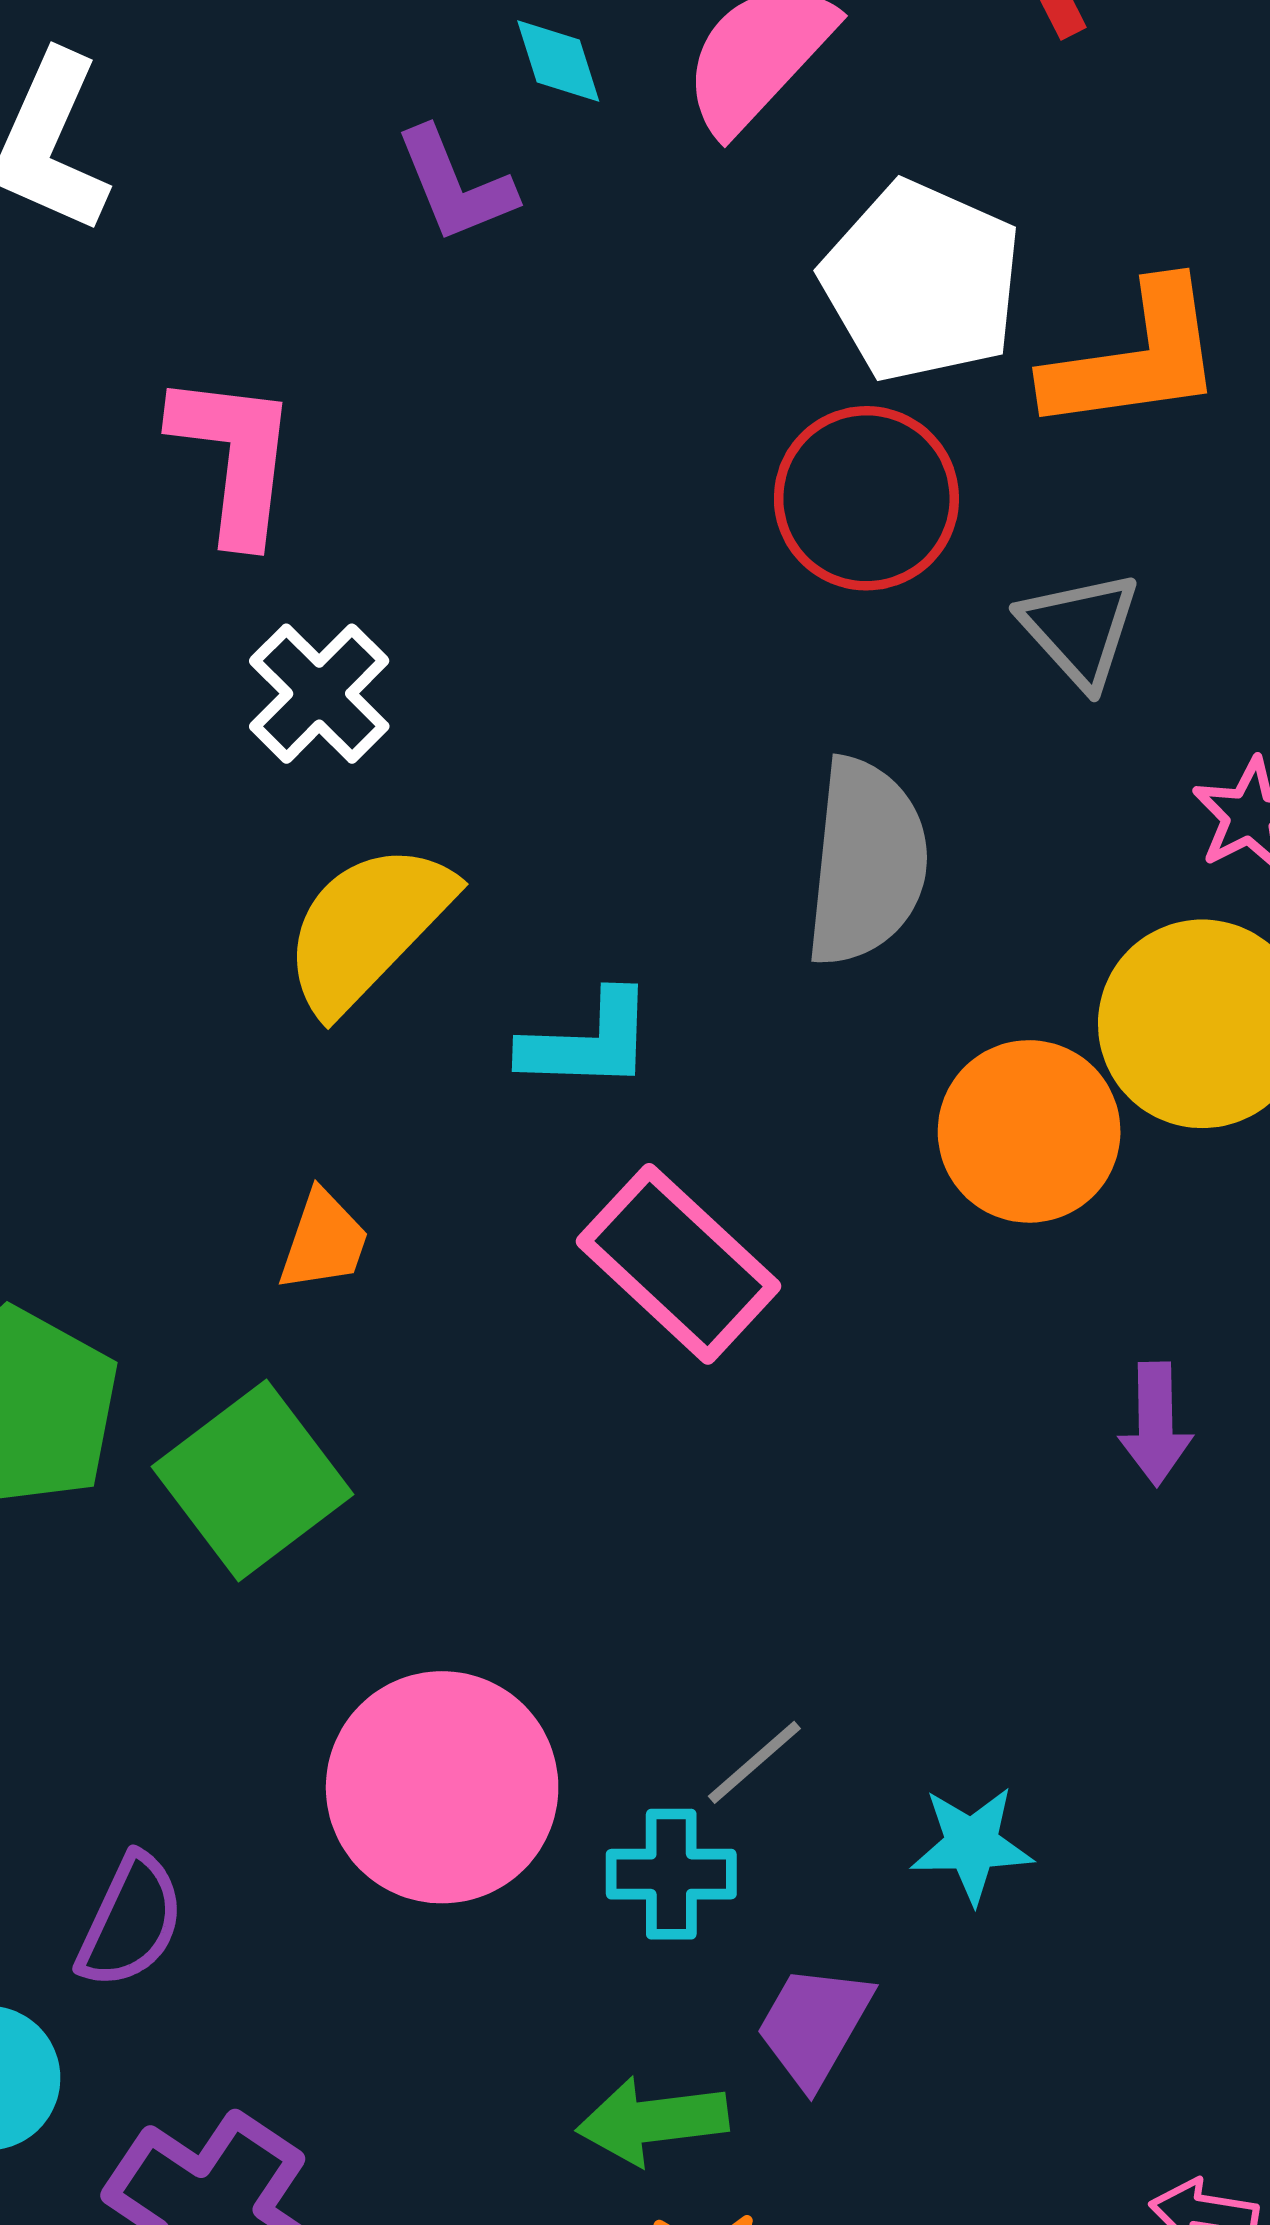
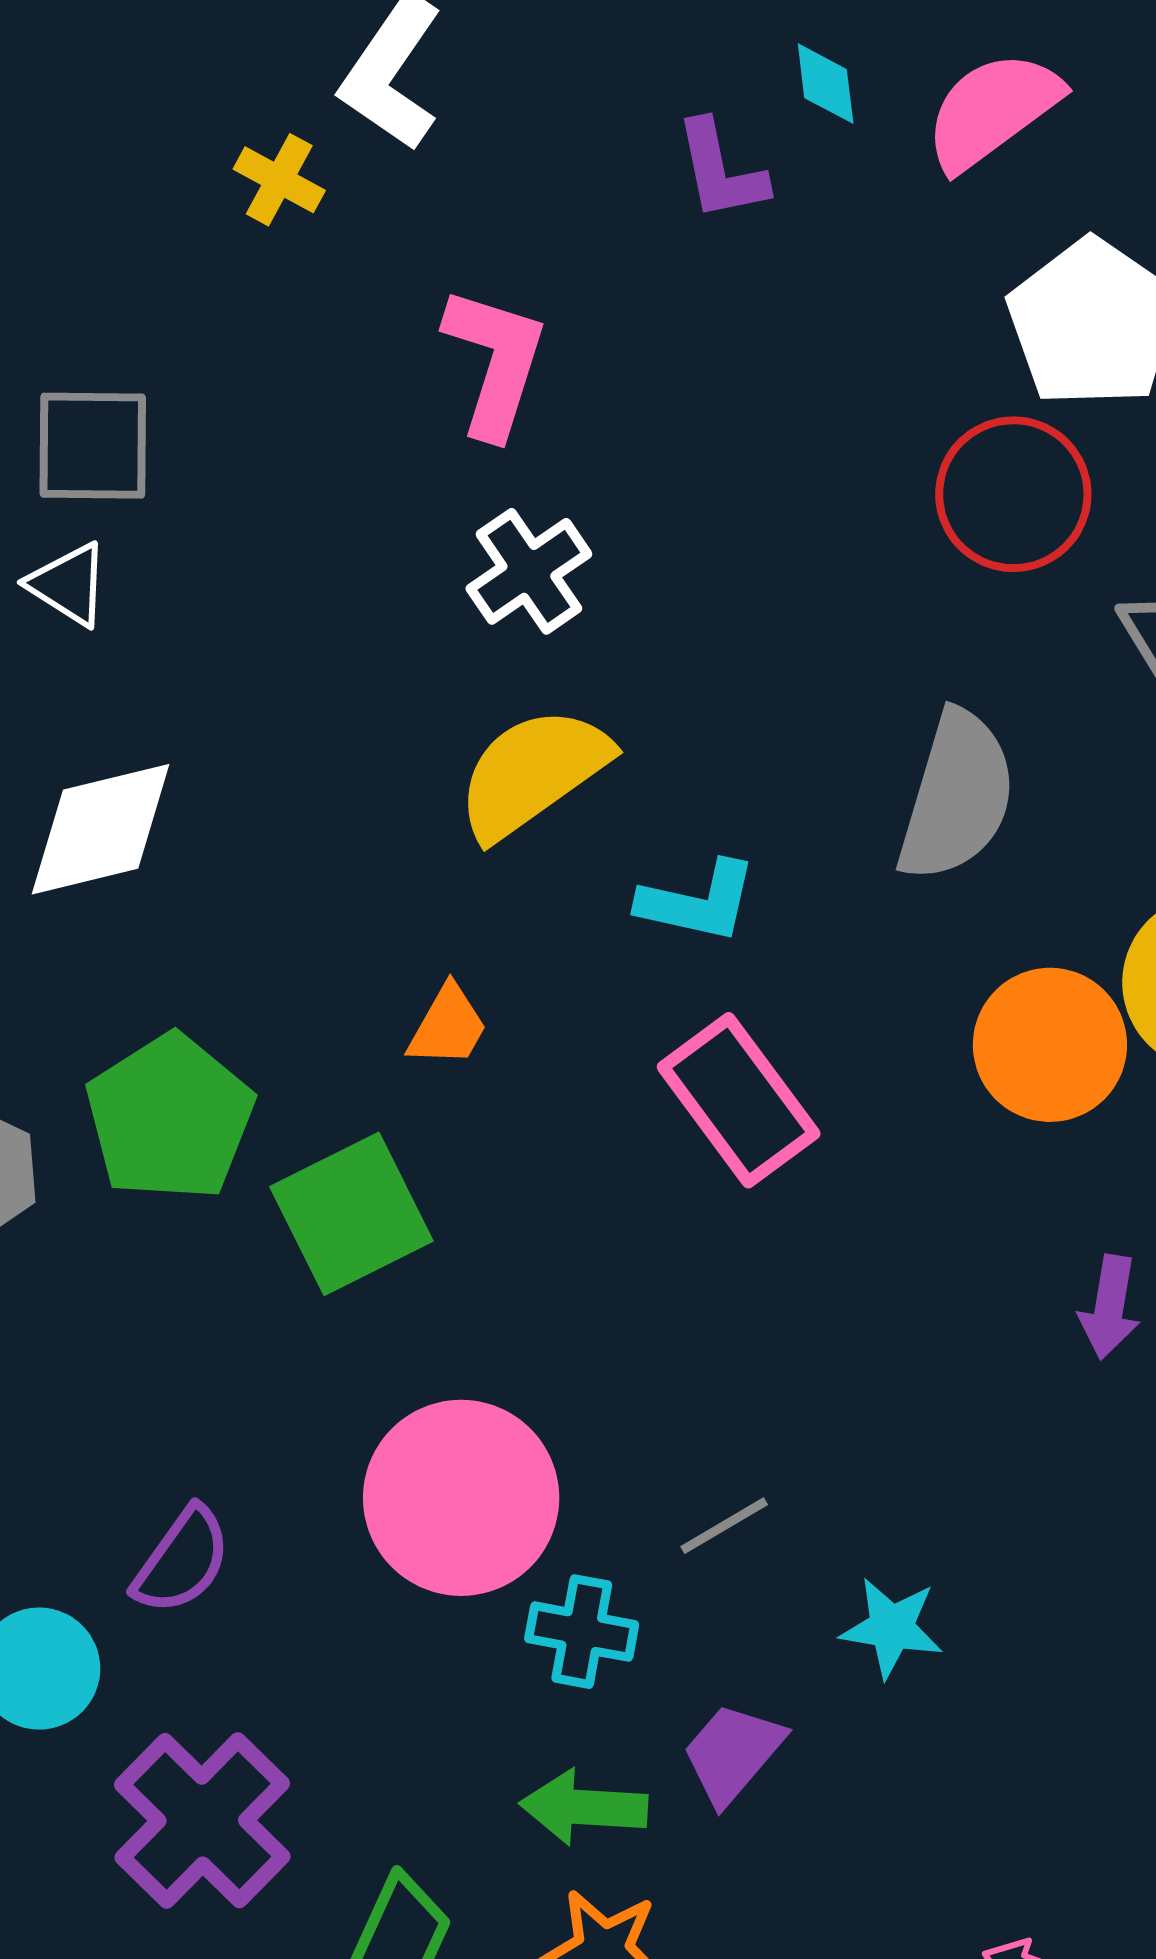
cyan cross: (671, 1874) -> (582, 1632), moved

